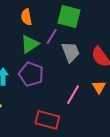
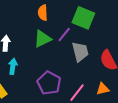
purple pentagon: (31, 74) -> (49, 83), moved
orange triangle: (99, 87) -> (103, 89), turned 40

